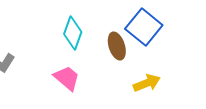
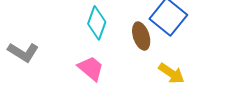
yellow arrow: (147, 83) -> (171, 73), turned 56

